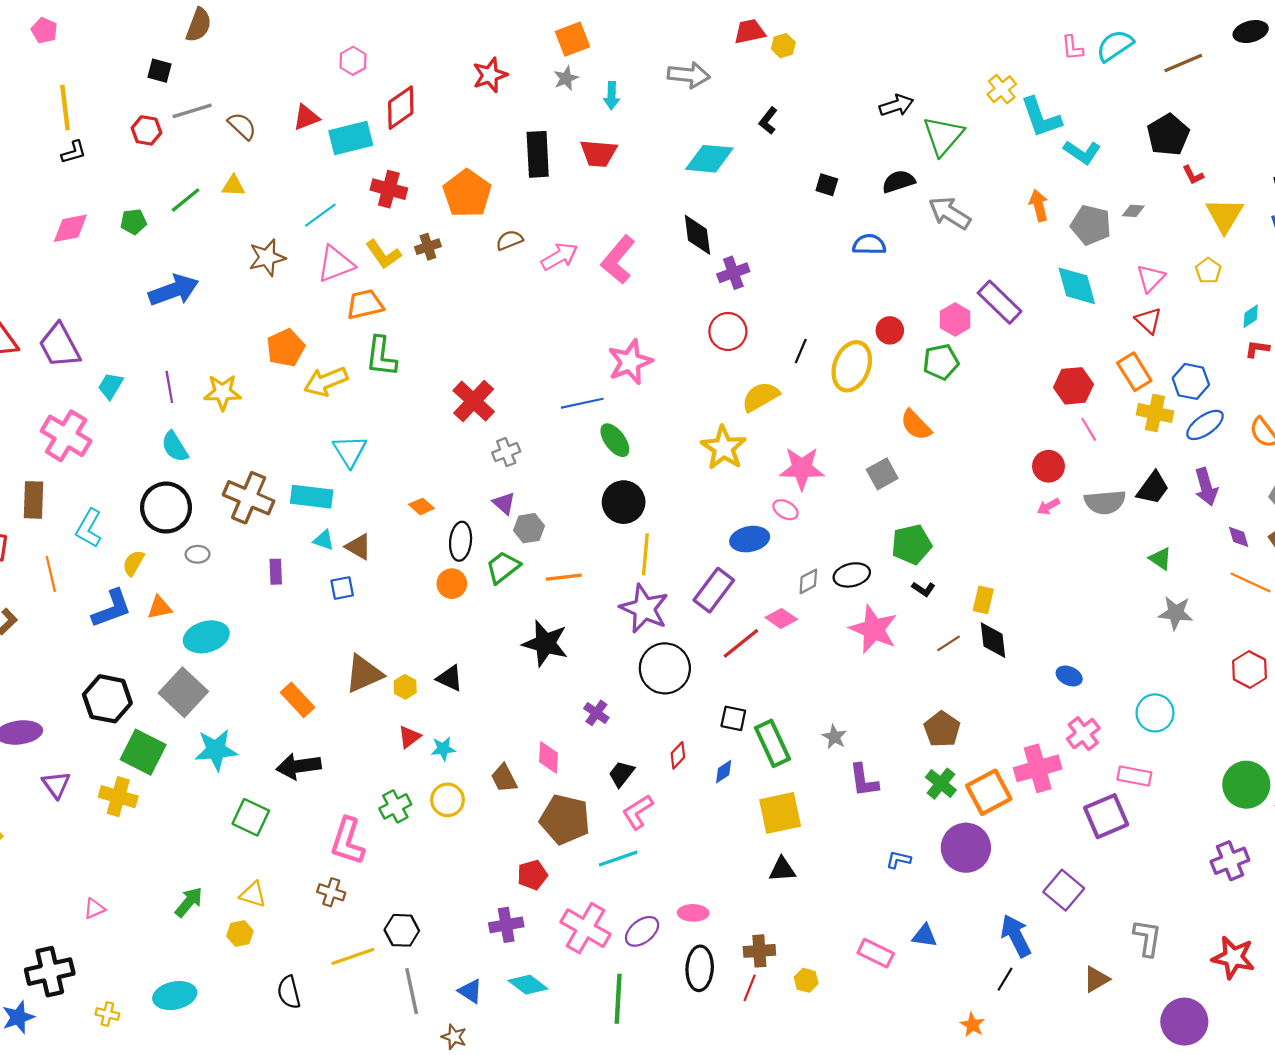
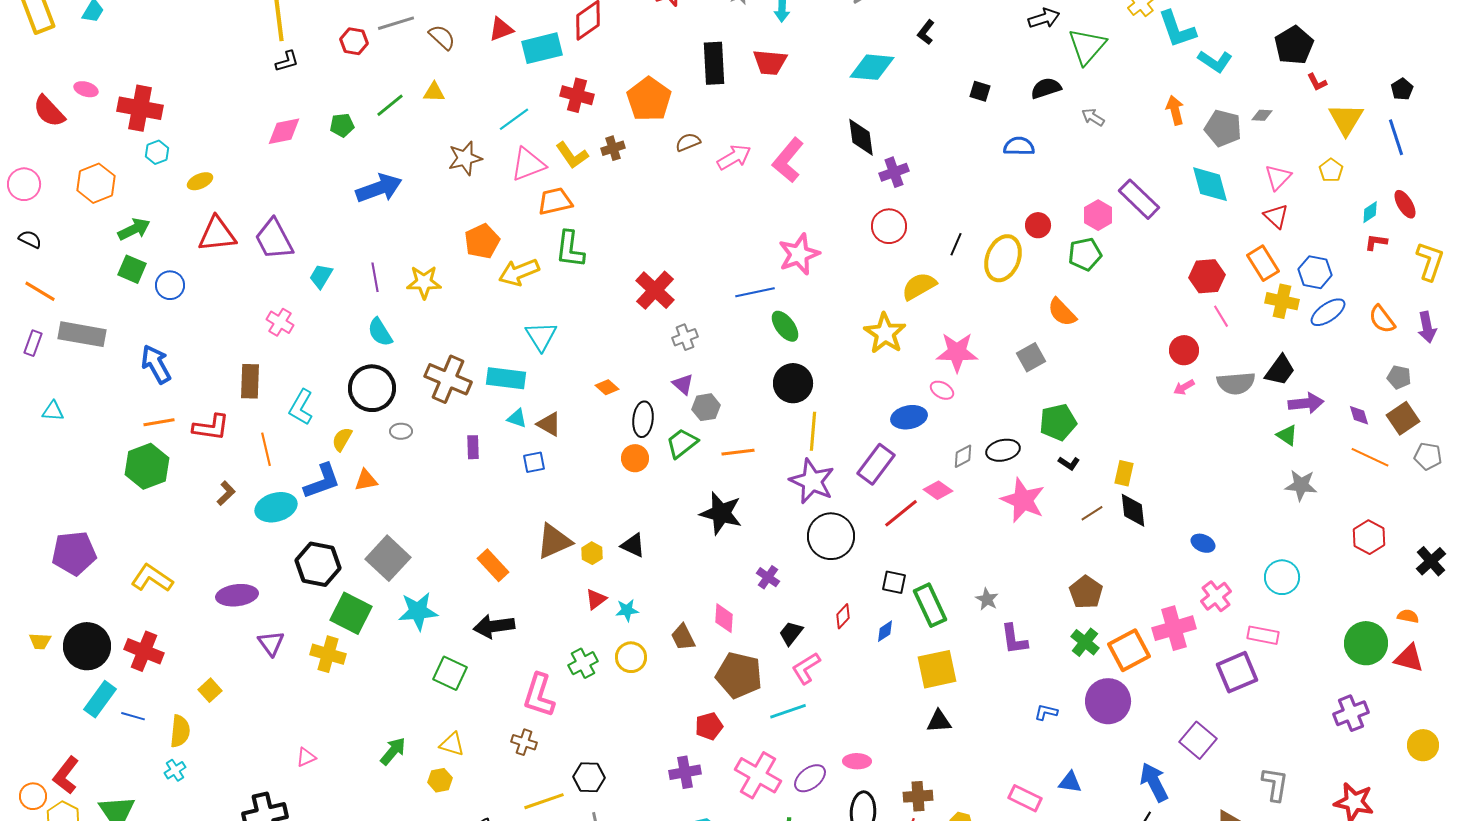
gray arrow: (950, 213) -> (1093, 117), size x0.6
pink cross: (66, 436) -> (280, 322), size x0.6
purple arrow: (1206, 487) -> (1306, 403), moved, turned -80
cyan ellipse: (206, 637) -> (276, 507), moved

